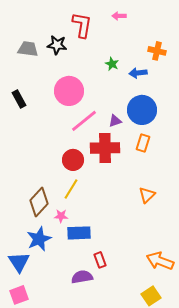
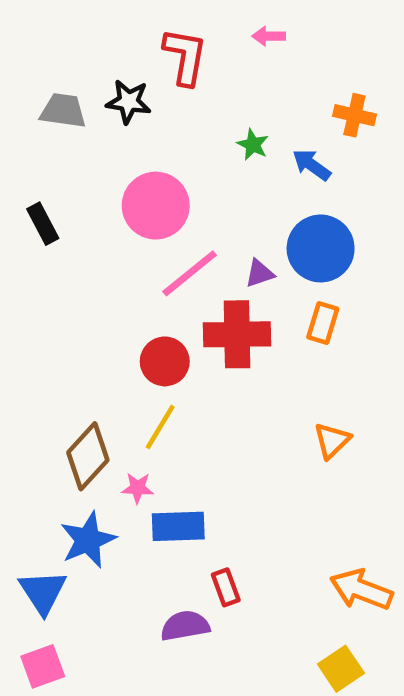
blue arrow: (138, 73) -> (312, 165), turned 42

